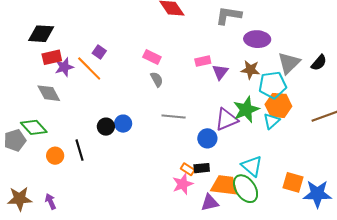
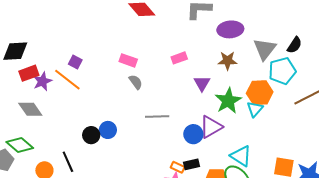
purple triangle: (220, 72) -> (202, 83), moved
cyan pentagon: (273, 85) -> (282, 71), moved
purple triangle: (227, 119) -> (211, 127), moved

